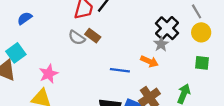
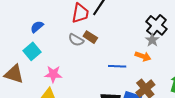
blue semicircle: (25, 18) -> (37, 27), moved
cyan square: (16, 53) -> (32, 51), moved
pink star: (49, 74) -> (53, 74), turned 30

